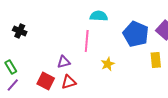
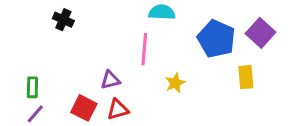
black cross: (20, 31) -> (63, 20), moved
green rectangle: (11, 67) -> (32, 87), turned 32

